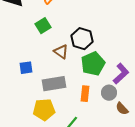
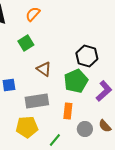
black hexagon: (82, 39) -> (87, 56), moved
gray circle: (109, 93) -> (85, 129), moved

